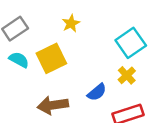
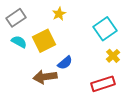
yellow cross: (127, 75) -> (113, 56), moved
blue semicircle: (97, 92) -> (65, 63), moved

